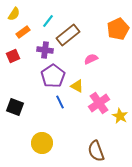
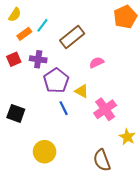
cyan line: (48, 21) -> (42, 25), moved
orange pentagon: (118, 29) -> (125, 17), moved
purple cross: (45, 50) -> (38, 59), moved
yellow star: (120, 116) -> (127, 137), moved

